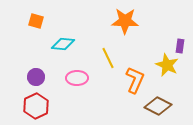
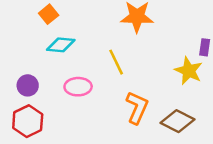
orange square: (36, 21) -> (49, 14), moved, turned 35
orange L-shape: (135, 80) -> (137, 108), moved

